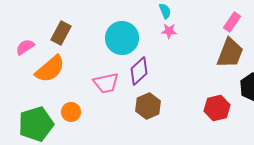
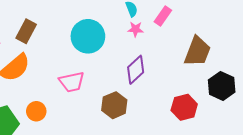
pink rectangle: (232, 22) -> (163, 16), moved
purple diamond: (139, 71) -> (136, 70), moved

